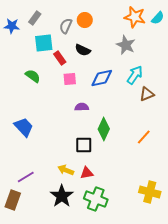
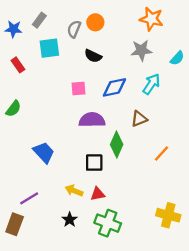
cyan semicircle: (158, 18) -> (177, 58), moved
gray star: (126, 45) -> (141, 50), turned -30
red rectangle: (60, 58) -> (18, 65), moved
green semicircle: (33, 76) -> (13, 109), moved, turned 91
brown triangle: (147, 94) -> (139, 119), moved
purple semicircle: (82, 107) -> (92, 120), size x1.6
blue trapezoid: (24, 127) -> (44, 152), moved
black star: (62, 196) -> (70, 220), size x0.6

